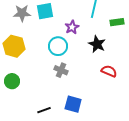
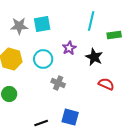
purple star: (72, 27) -> (69, 48), moved
cyan circle: (58, 46) -> (43, 59), moved

